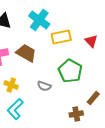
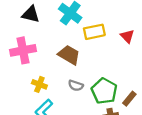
brown trapezoid: (26, 53) -> (69, 55), moved
green pentagon: (70, 71) -> (104, 91), moved

